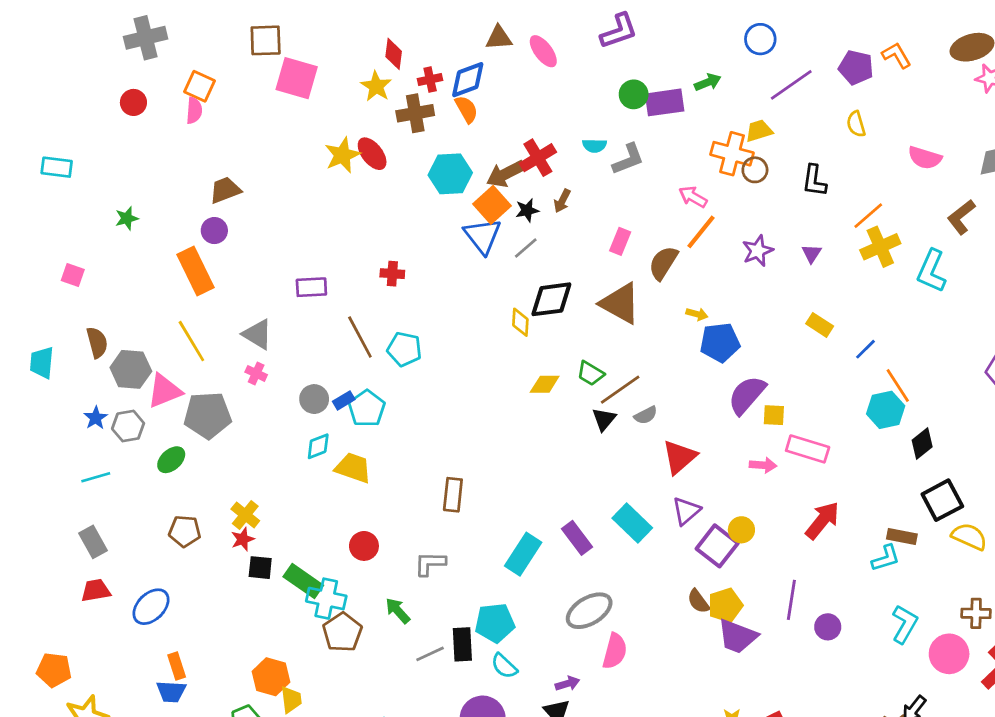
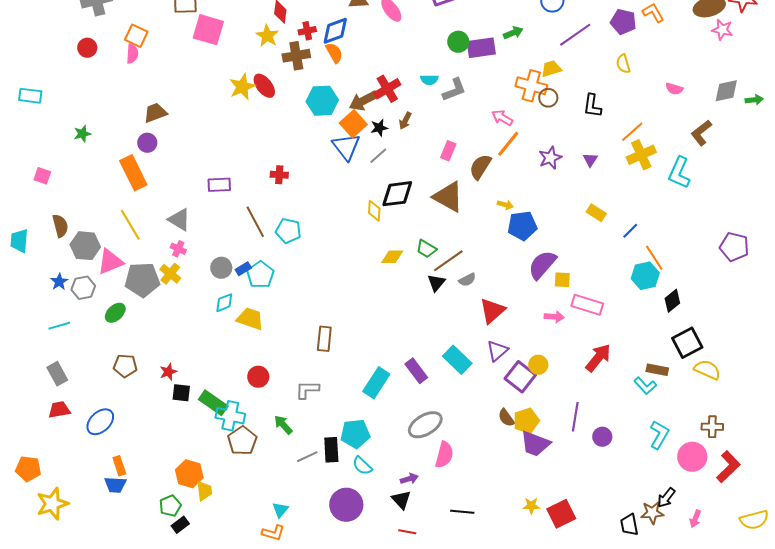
pink semicircle: (925, 158) -> (674, 89), size x0.7
yellow cross: (245, 515) -> (170, 274), moved
cyan L-shape: (886, 558) -> (645, 386), turned 65

